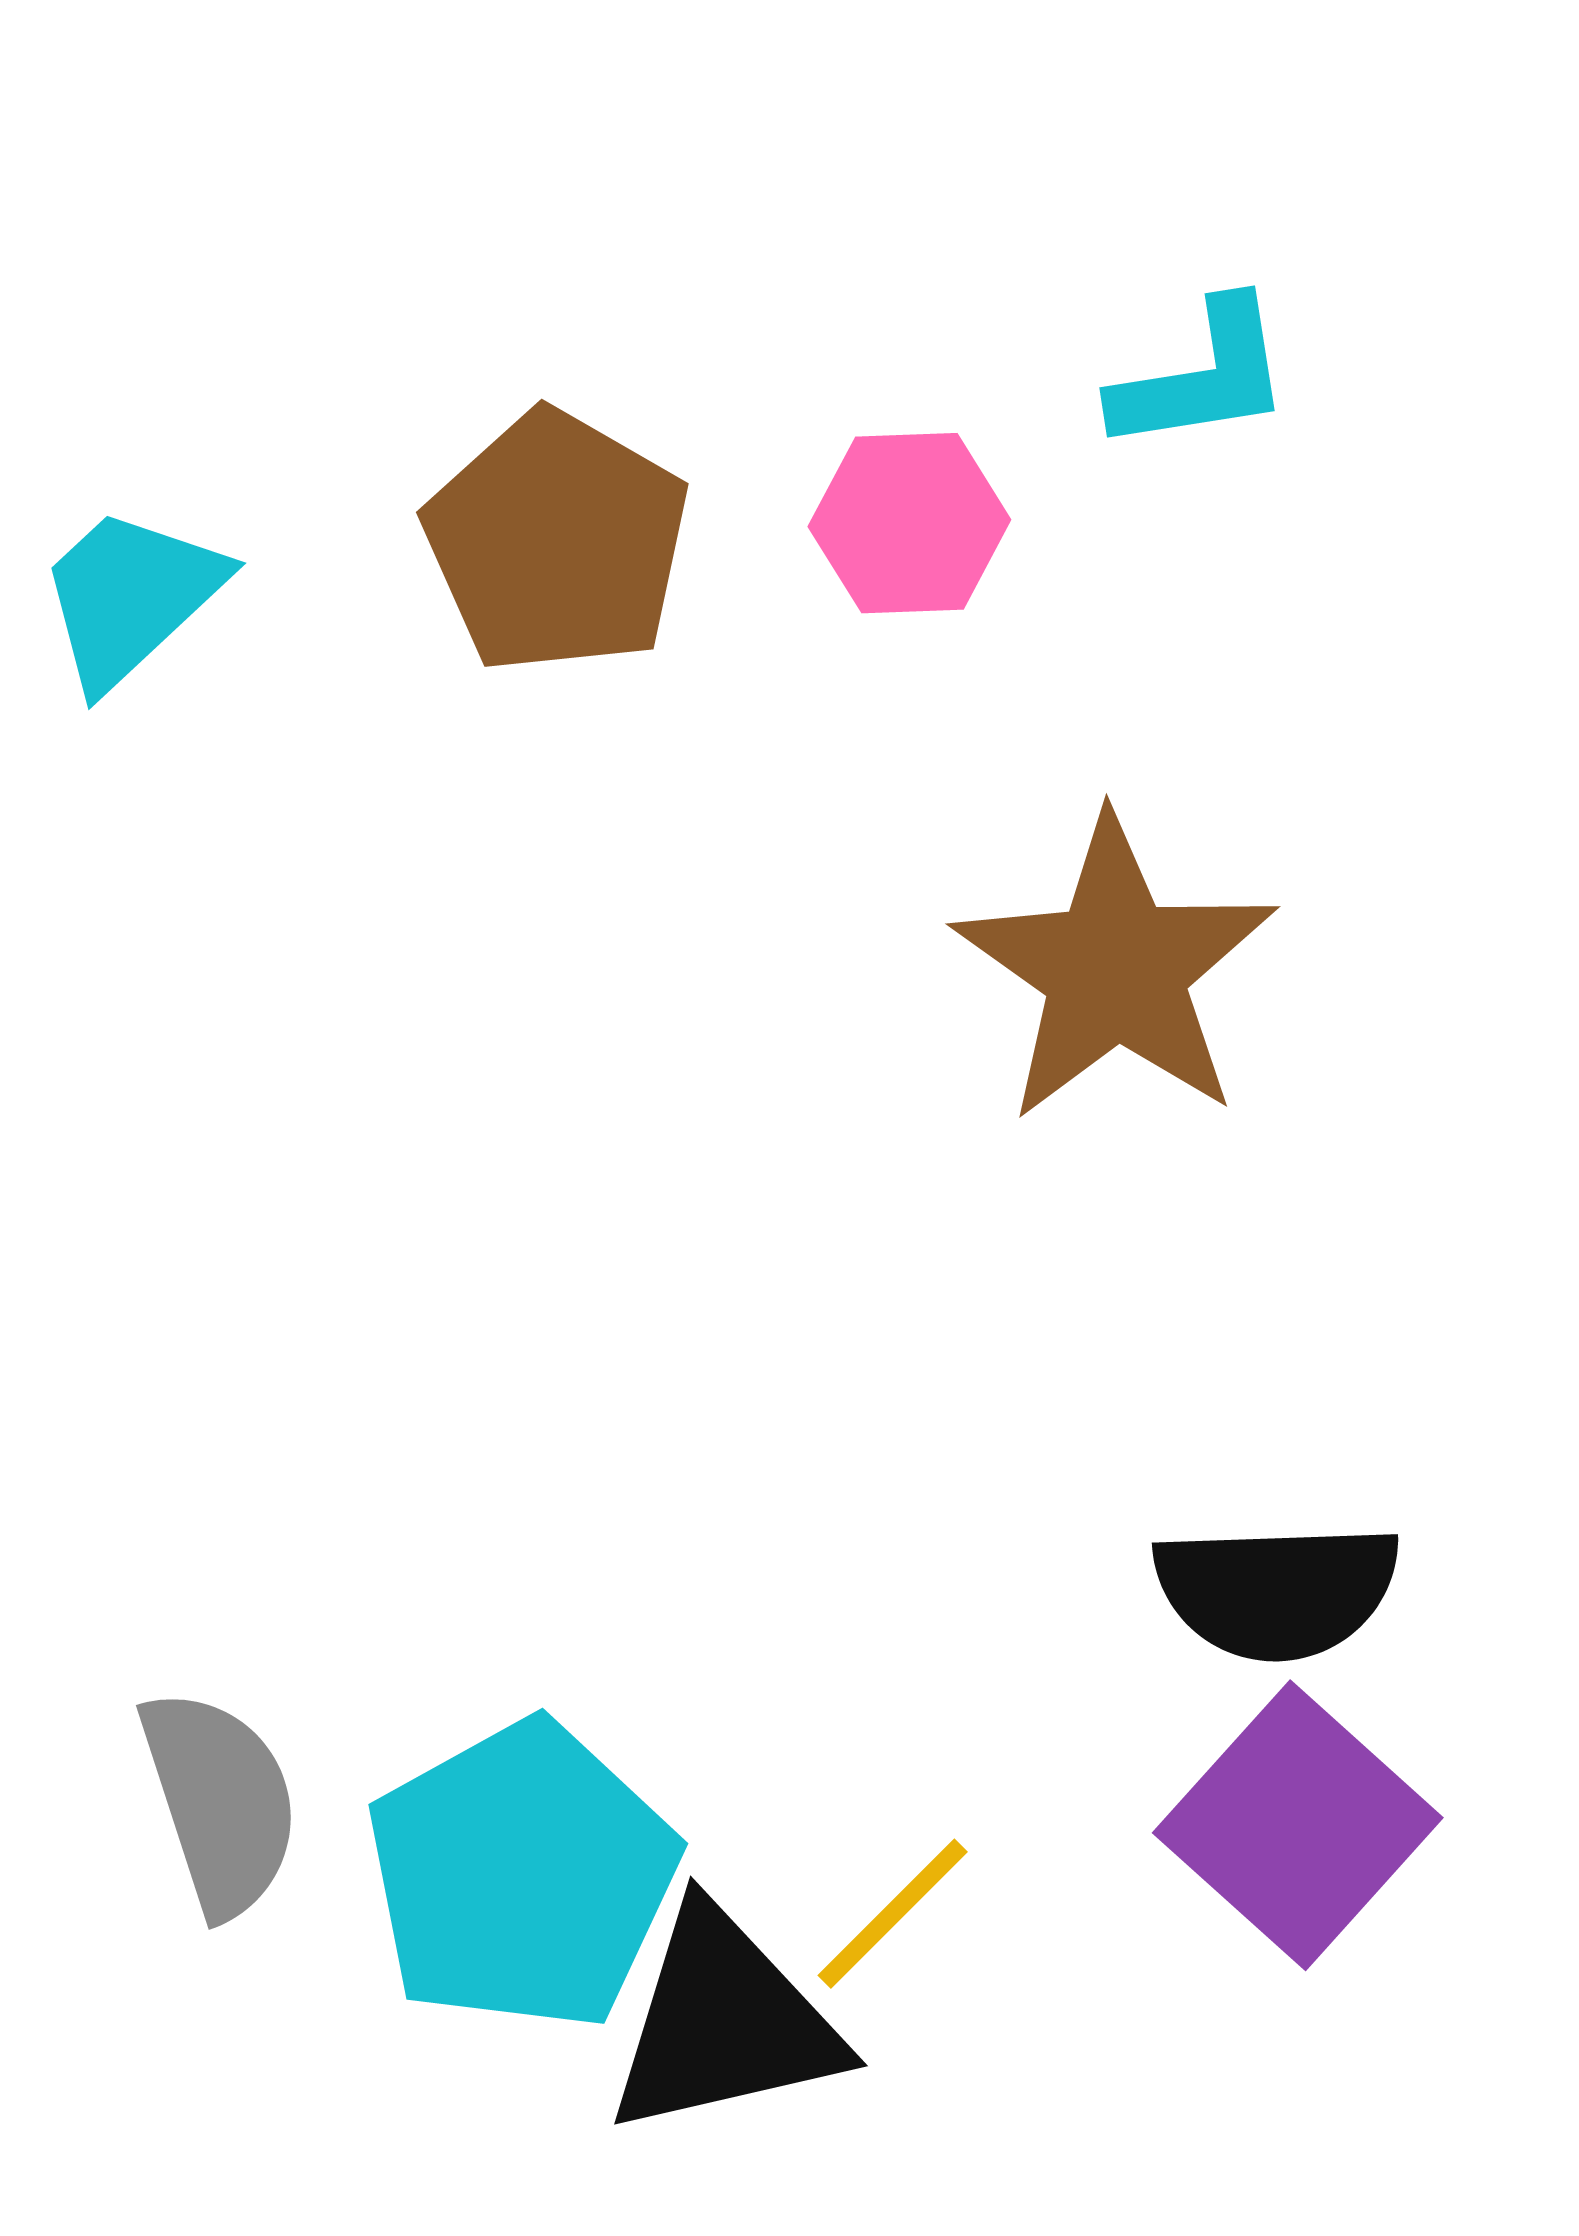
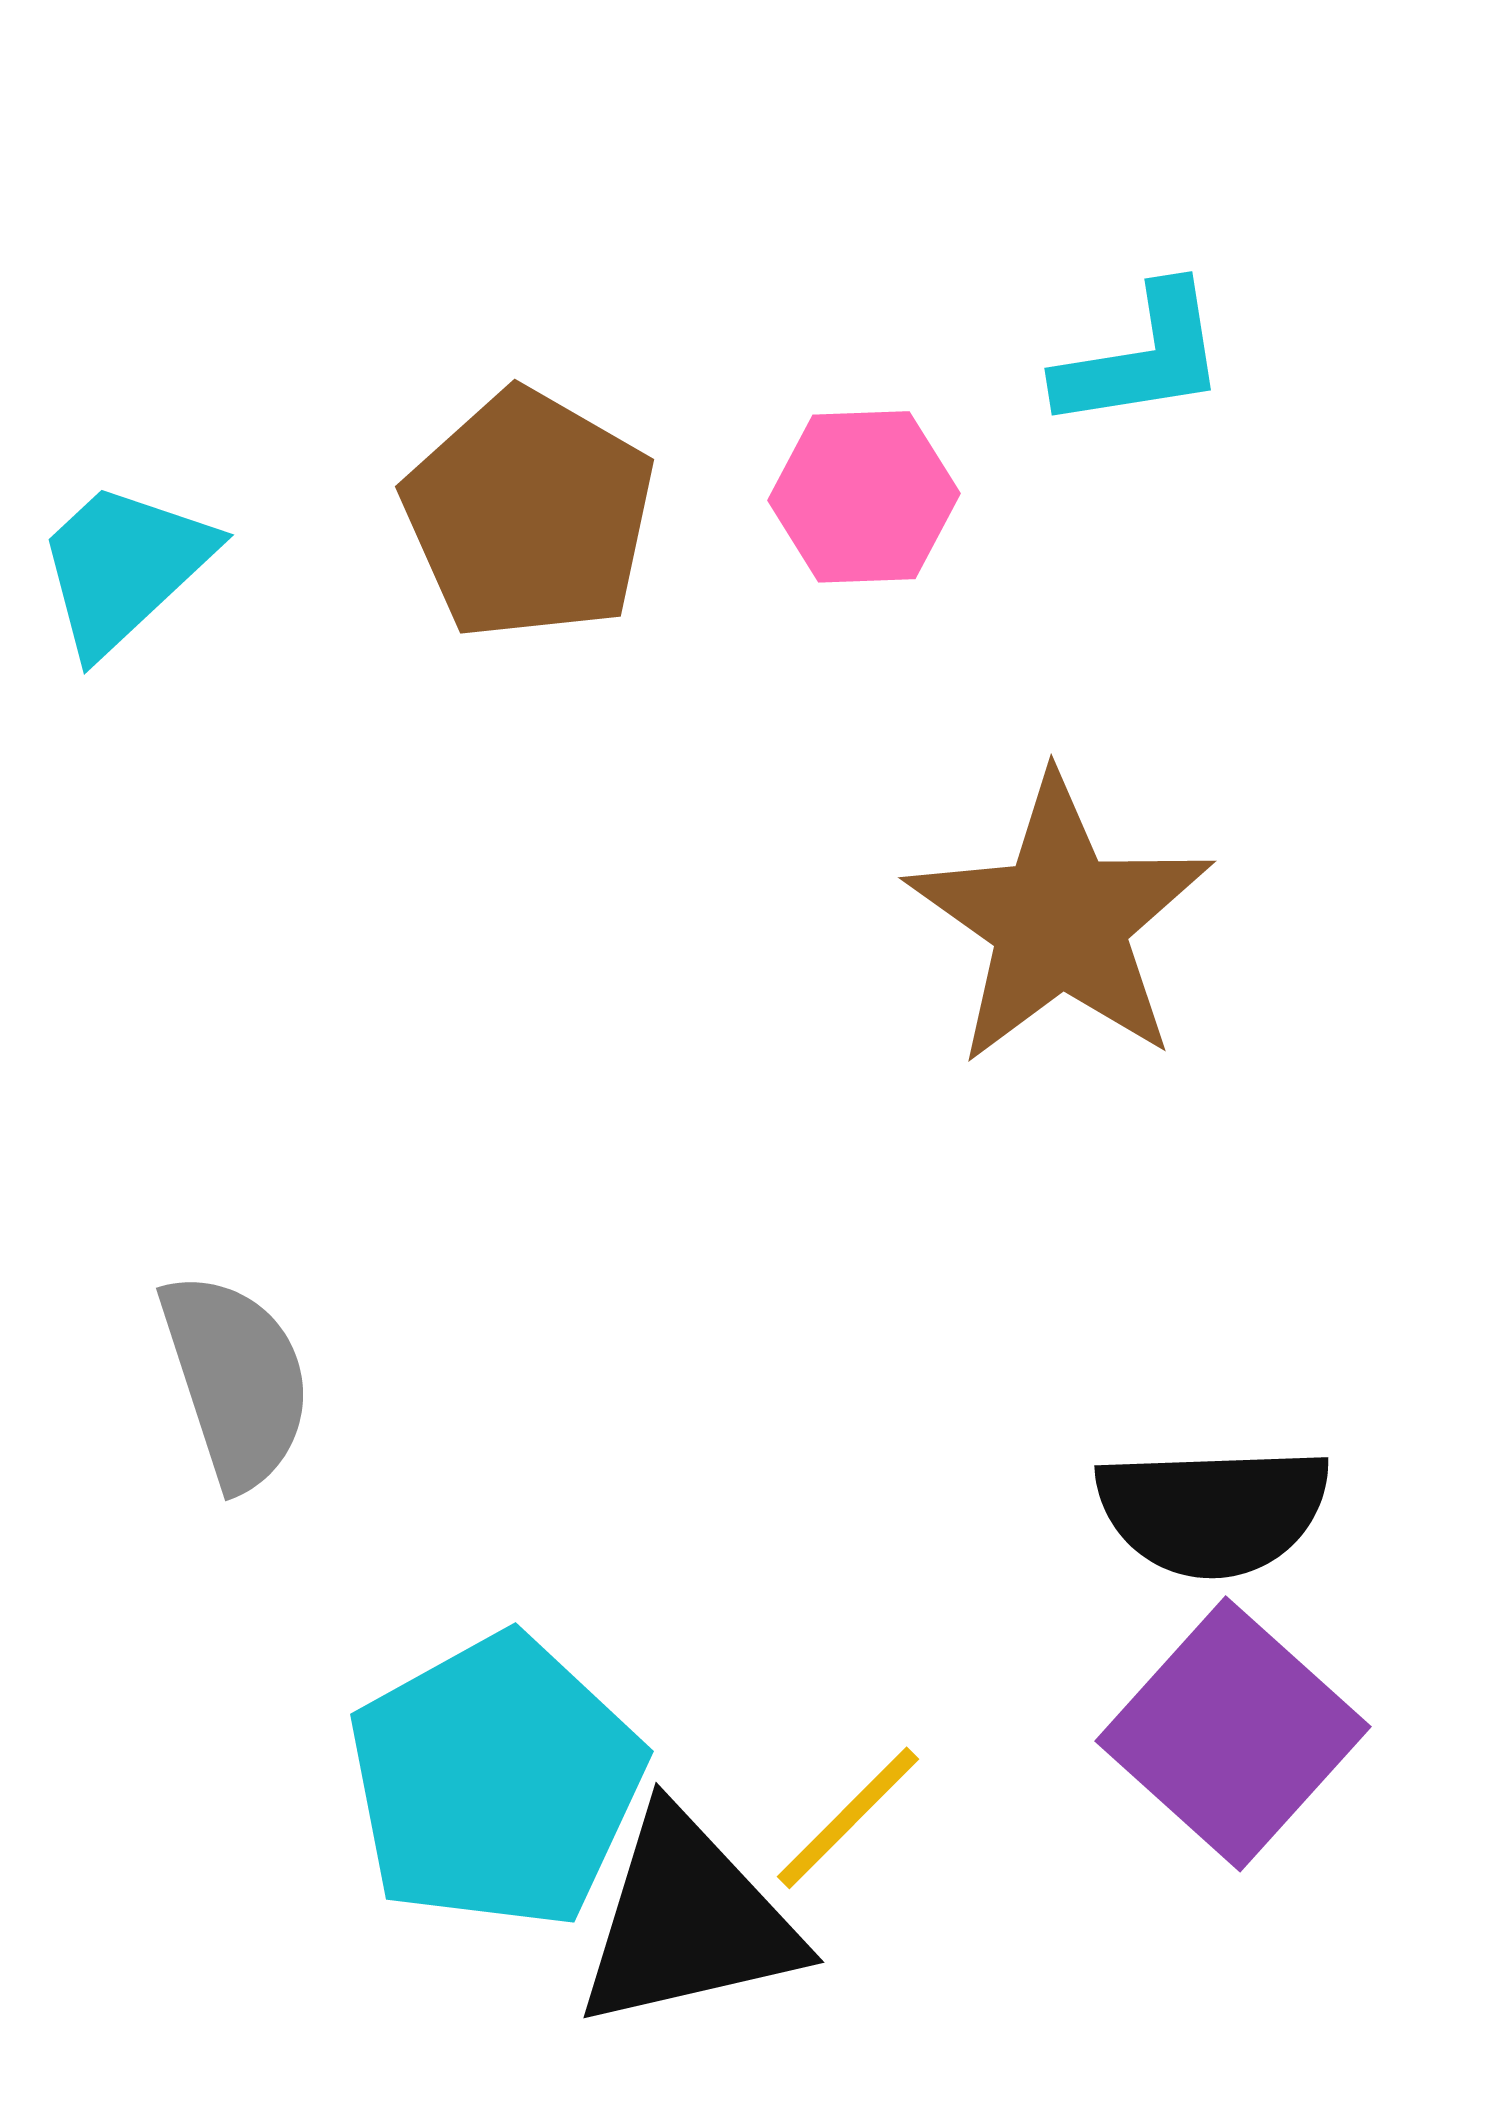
gray semicircle: (220, 1802) -> (236, 1380), moved

